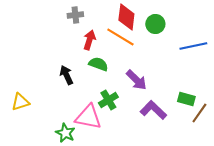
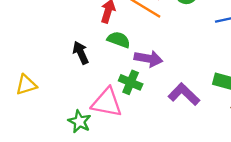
purple arrow: (136, 80) -> (148, 59), moved, turned -35
green cross: (108, 100) -> (131, 82), turned -36

